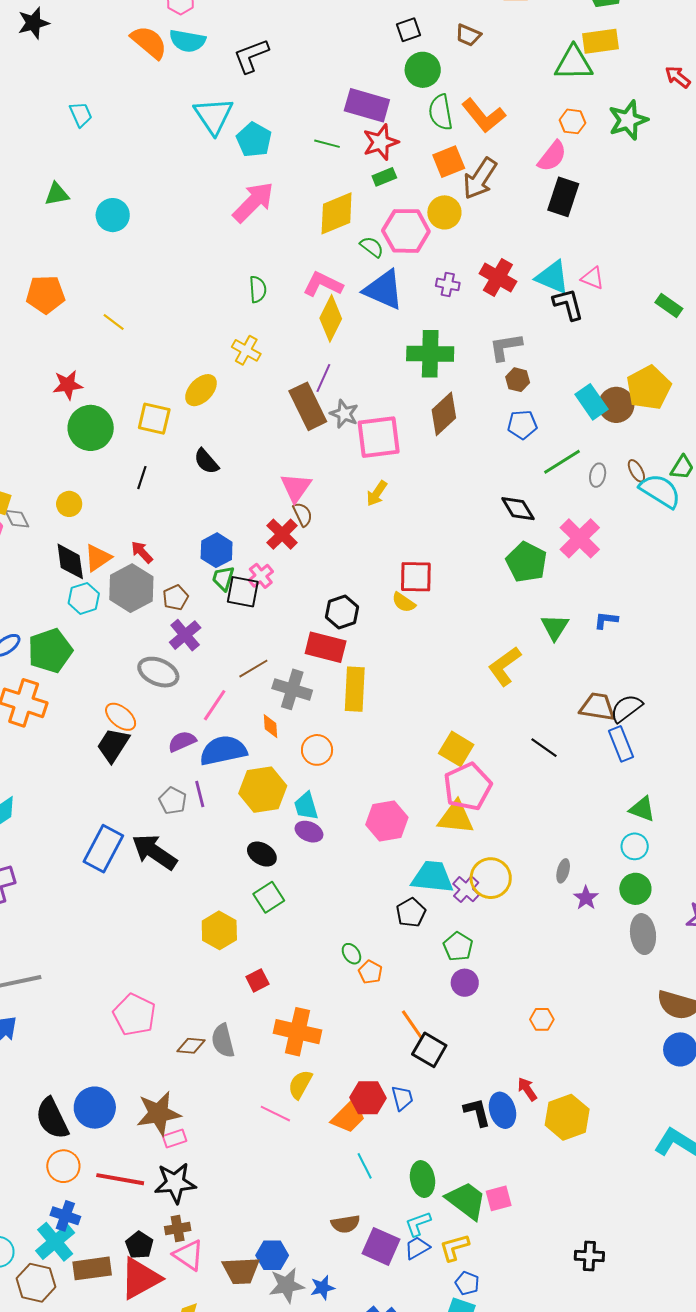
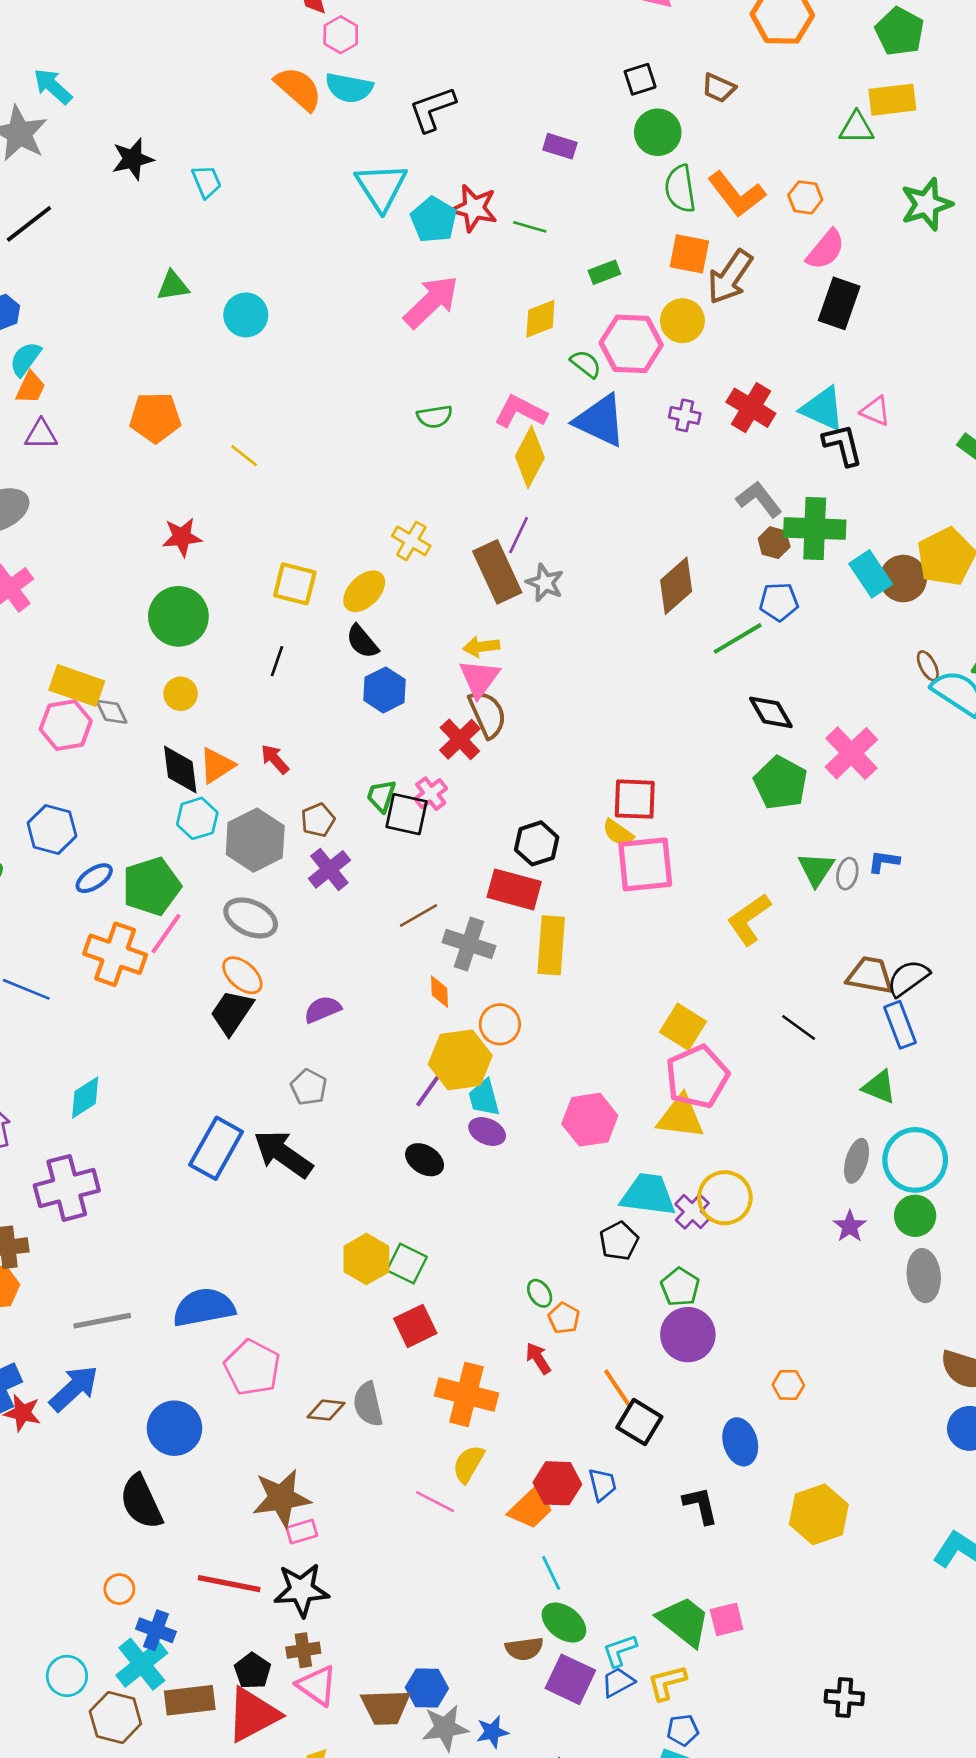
black star: (33, 23) -> (133, 159), moved
green triangle: (574, 63) -> (856, 128), size x0.7
purple rectangle: (367, 105) -> (560, 146), moved, size x0.6
orange hexagon: (573, 121) -> (805, 197), moved
red star: (381, 142) -> (474, 208), moved, turned 30
orange square: (449, 162) -> (689, 254), turned 32
yellow diamond: (337, 213) -> (540, 319), size x0.7
green semicircle: (258, 289) -> (435, 417), turned 84
gray L-shape: (506, 347) -> (759, 499), turned 60
yellow cross: (246, 350) -> (411, 541), moved
green cross: (430, 354) -> (815, 529), moved
yellow ellipse: (201, 390) -> (364, 591), moved
green circle: (91, 428) -> (178, 616), moved
pink square: (379, 437) -> (645, 864), moved
green line: (562, 462) -> (738, 638), moved
gray ellipse: (598, 475) -> (847, 874), moved
yellow arrow: (377, 493) -> (481, 647), moved, turned 48
brown semicircle: (303, 514) -> (487, 714), size x1.5
blue hexagon: (217, 550) -> (385, 690), moved
gray hexagon: (131, 588) -> (255, 840), moved
gray ellipse: (158, 672) -> (251, 918), moved
pink line: (215, 705) -> (166, 934), moved
blue semicircle: (223, 751) -> (204, 1307), moved
yellow hexagon: (263, 790) -> (460, 1060), moved
purple line: (200, 794) -> (428, 1091), moved, turned 48
green triangle: (642, 809) -> (879, 1087), moved
cyan circle: (635, 846) -> (915, 1160), size x1.8
gray ellipse: (563, 871) -> (857, 1161), moved, size x1.4
green square: (269, 897) -> (407, 1264), moved, turned -32
red square: (257, 980) -> (415, 1326), size x1.4
purple circle: (465, 983) -> (688, 1335), size x1.5
red arrow: (527, 1089) -> (538, 1358), moved
blue circle: (95, 1108) -> (174, 1428), moved
blue ellipse: (502, 1110) -> (740, 1442), moved
orange circle: (63, 1166) -> (119, 1589), moved, size x0.7
green ellipse: (423, 1179) -> (564, 1623), moved, turned -44
blue pentagon: (467, 1283) -> (683, 1730), turned -30

